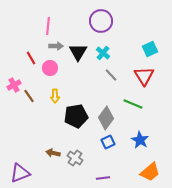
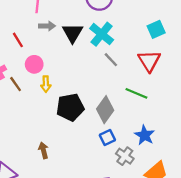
cyan cross: (103, 53) -> (102, 34), size x1.5
pink circle: (50, 68) -> (34, 64), moved
brown arrow: (53, 153) -> (43, 150), turned 64
gray cross: (75, 158) -> (125, 156), moved

